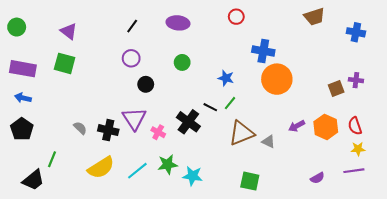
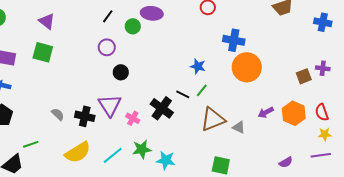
green circle: (182, 62) -> (133, 26), moved
green line: (52, 159) -> (31, 144), turned 49

